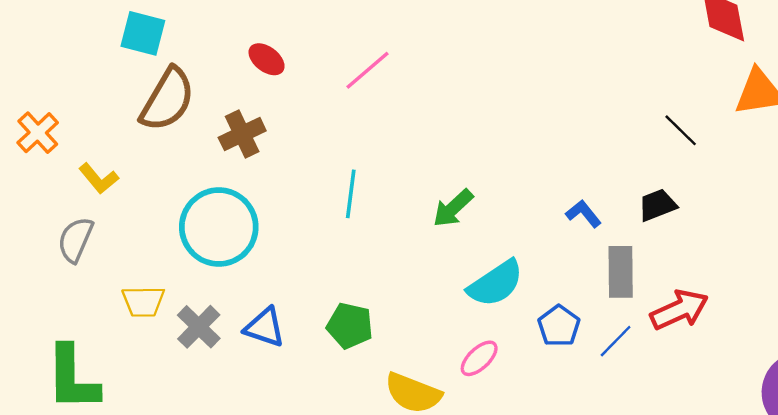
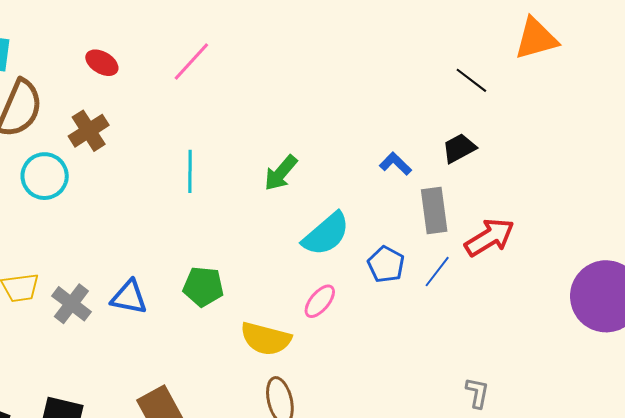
cyan circle: (219, 227) -> (45, 176), moved, size x0.7

